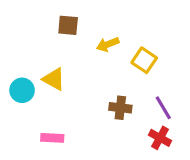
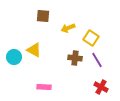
brown cross: (120, 108) -> (75, 58), moved
purple line: (163, 108) -> (97, 60), moved
pink rectangle: (52, 138) -> (44, 87), moved

